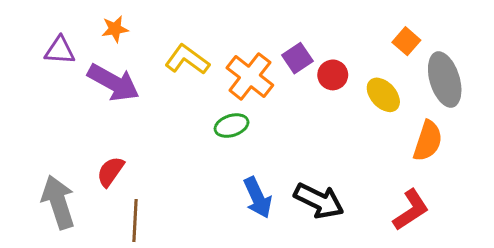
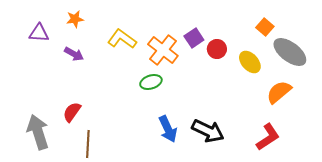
gray ellipse: (445, 80) -> (290, 52), turned -36
purple arrow: (113, 83) -> (74, 54), size x0.6
orange semicircle: (428, 141) -> (279, 92), turned -148

